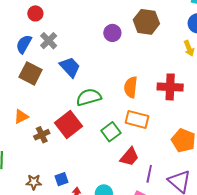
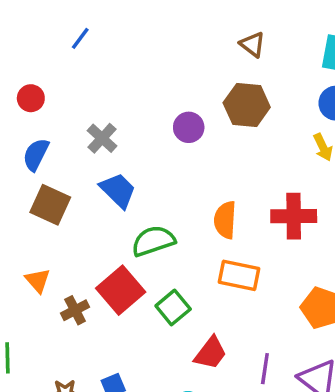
red circle: (35, 13) -> (31, 98), moved
gray cross: (49, 41) -> (102, 138), moved
orange triangle: (21, 117) -> (38, 280), turned -42
green square: (111, 132) -> (173, 307), moved
red trapezoid: (129, 157) -> (211, 353), moved

